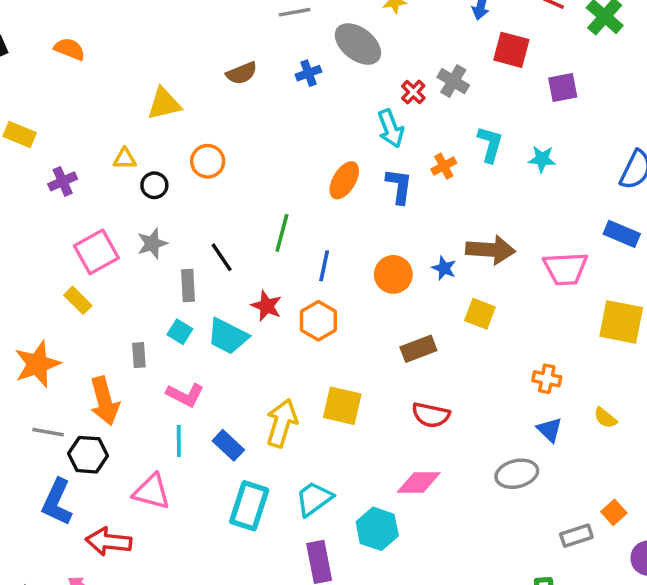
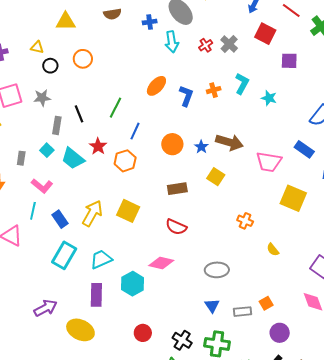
cyan arrow: (391, 128) -> (172, 42), moved
blue triangle: (550, 430) -> (212, 306), moved

